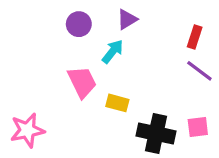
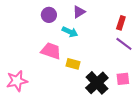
cyan arrow: (113, 51) -> (70, 32), turned 77
pink trapezoid: (82, 82) -> (51, 51), turned -45
black cross: (156, 133) -> (97, 83), turned 35

